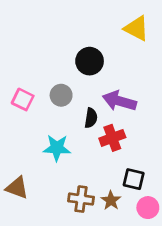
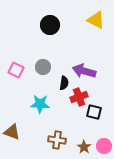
black circle: (90, 61) -> (50, 25), moved
black square: (134, 179) -> (94, 112), moved
brown star: (111, 200) -> (84, 147), moved

